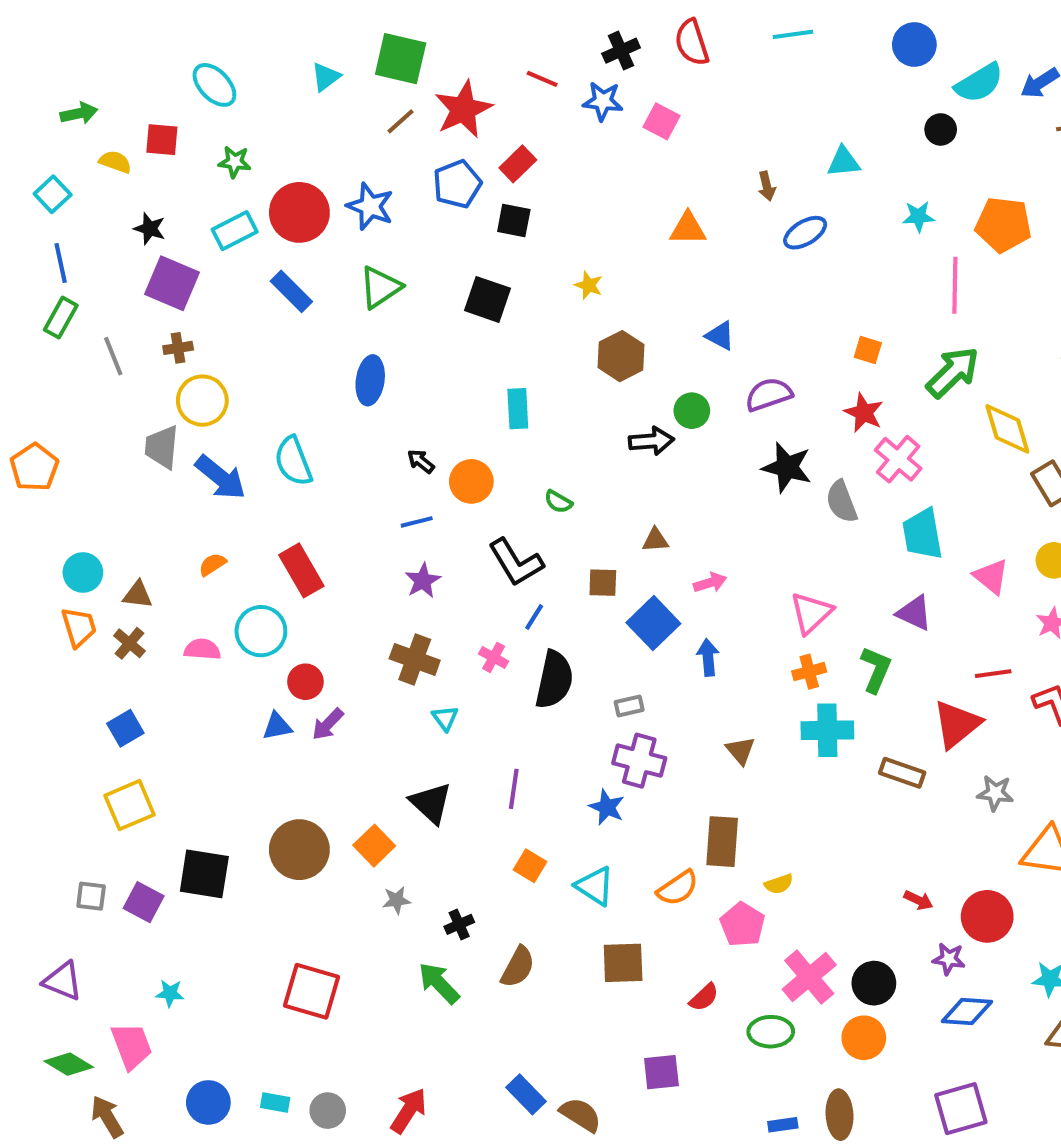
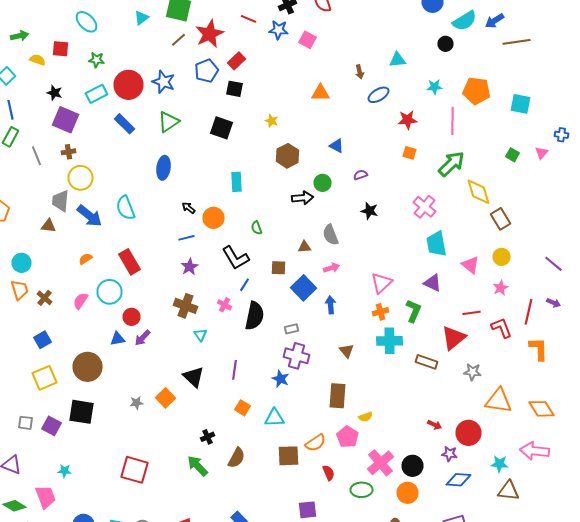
purple semicircle: (769, 394) -> (360, 175), size x0.6
red star: (864, 413) -> (408, 120), moved, turned -30
black star: (787, 467) -> (370, 211), size x0.7
green semicircle: (558, 502) -> (256, 228), turned 40
gray semicircle: (842, 502) -> (330, 235), moved
brown triangle: (138, 595) -> (48, 226), moved
pink semicircle: (202, 649) -> (80, 301), turned -60
brown circle: (299, 850) -> (88, 367), moved
cyan triangle: (595, 886) -> (274, 418), turned -35
orange semicircle: (678, 888) -> (316, 443), moved
gray star: (396, 900) -> (136, 403), moved
red semicircle: (704, 997) -> (328, 473), turned -70

